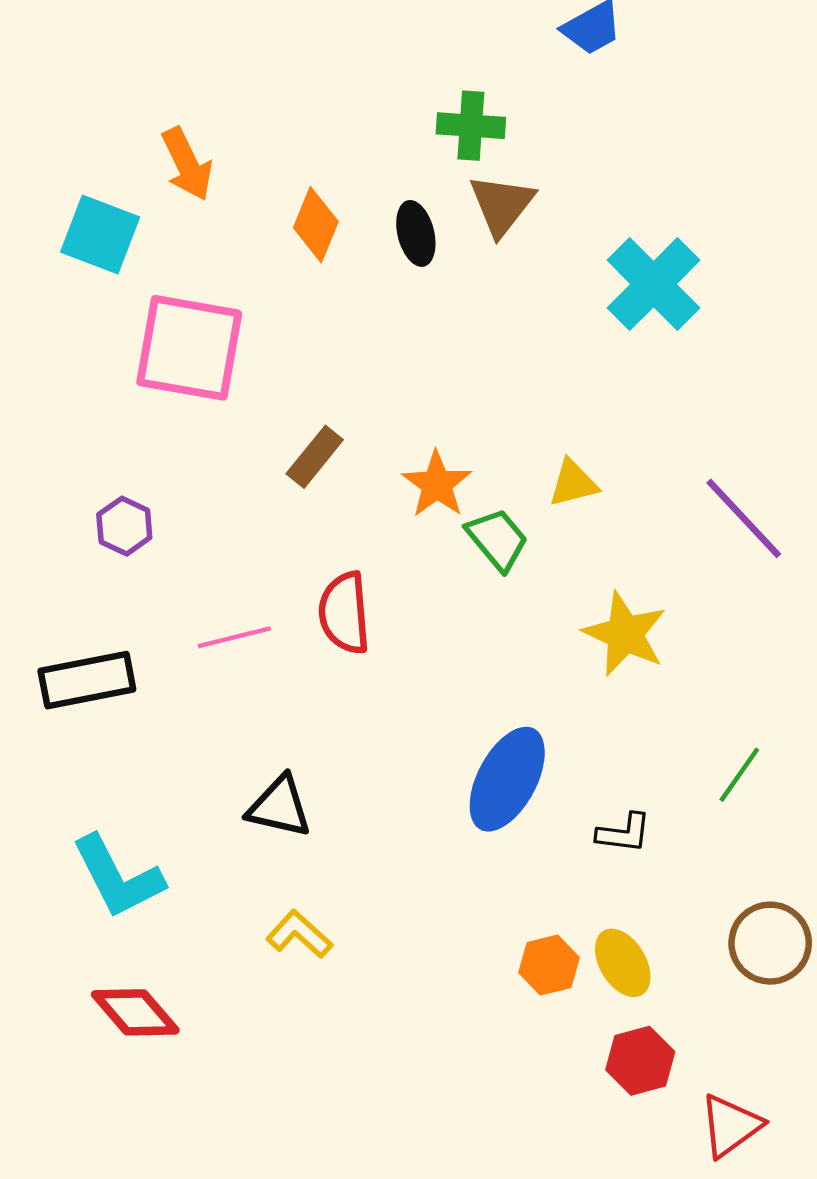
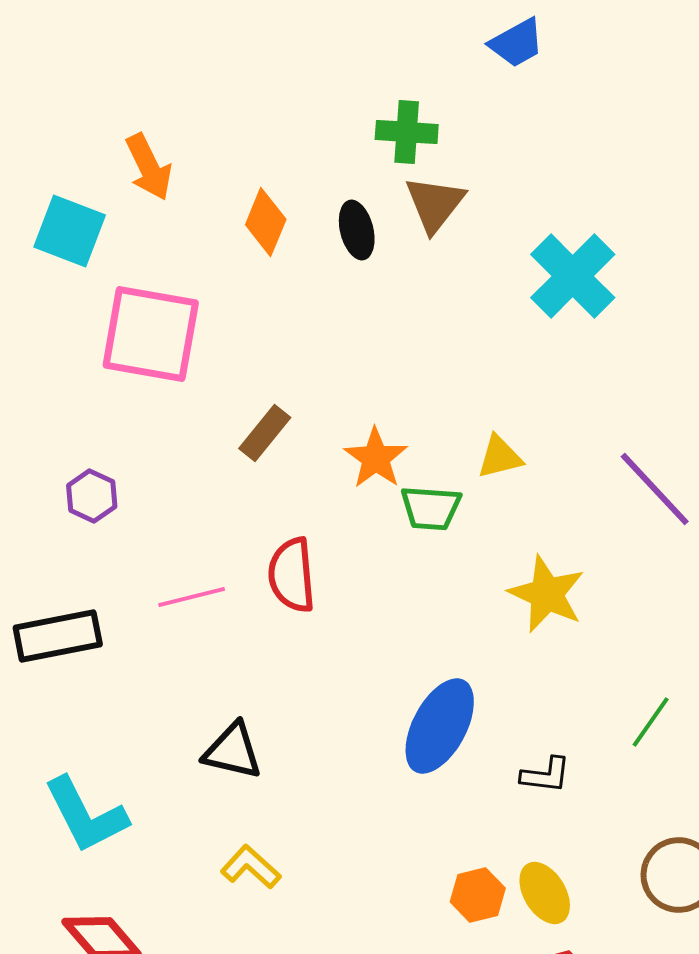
green trapezoid: (497, 539) -> (431, 508), turned 134

